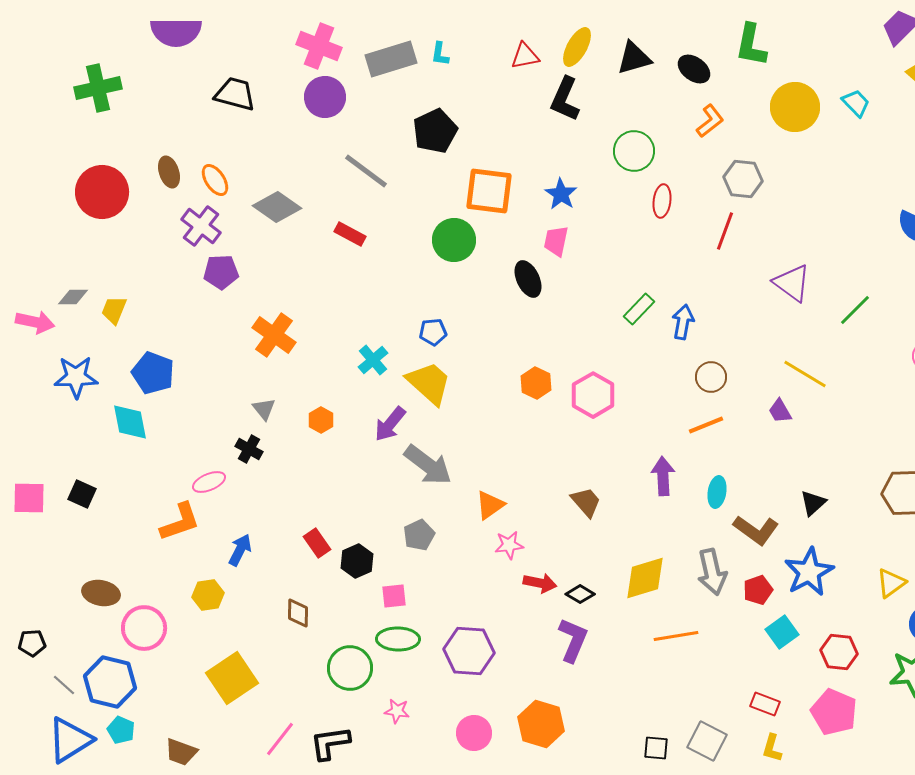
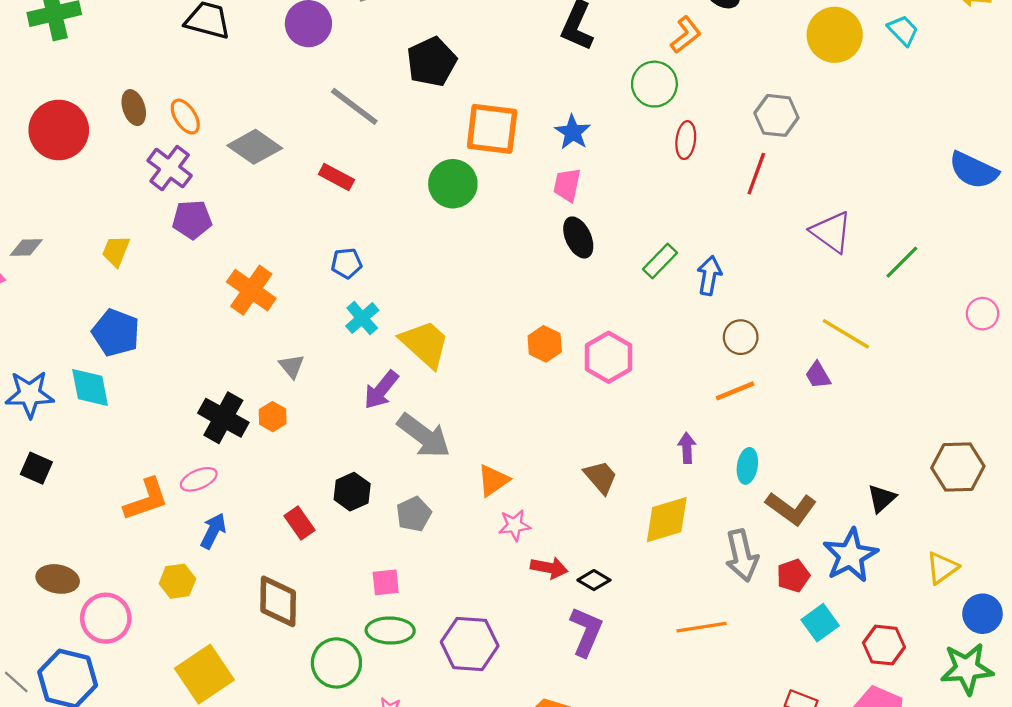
orange L-shape: (710, 121) -> (686, 35), moved
black ellipse: (528, 279) -> (578, 237), moved
yellow trapezoid: (114, 310) -> (116, 251), moved
blue pentagon: (433, 332) -> (346, 263), moved
blue star: (76, 377) -> (30, 394), moved
gray triangle: (264, 409) -> (292, 366), moved
orange hexagon: (321, 420) -> (273, 417), moved
black cross: (249, 449) -> (223, 418), size x1.6
purple arrow: (663, 476) -> (687, 448), size x0.7
pink ellipse: (209, 482) -> (199, 479), moved
black triangle: (813, 503) -> (882, 498), moved
black hexagon: (357, 561) -> (352, 492), moved
yellow diamond: (645, 578) -> (667, 520), moved
brown diamond: (298, 613) -> (278, 601), size x1.6

